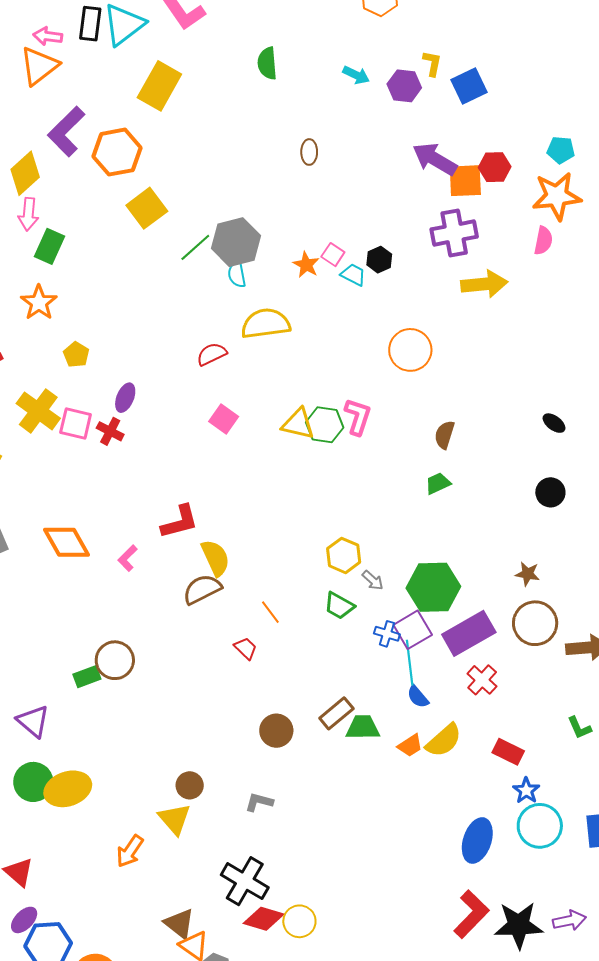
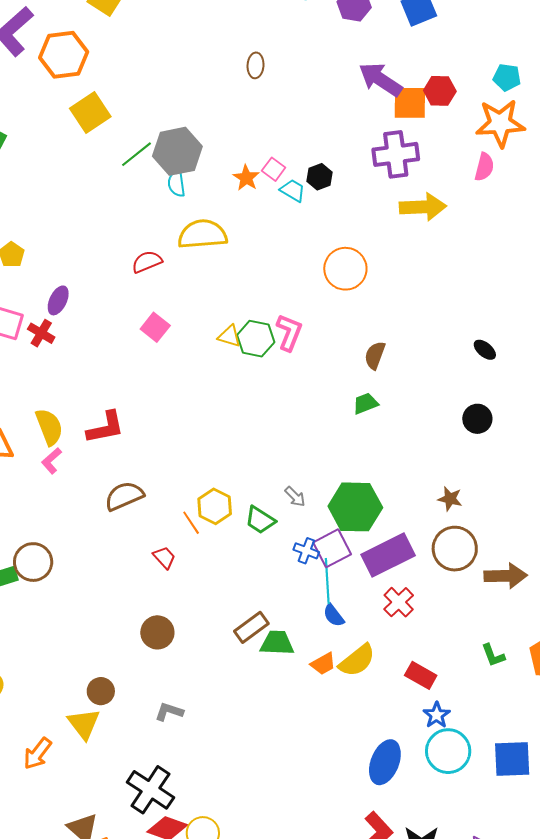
yellow triangle: (298, 424) -> (229, 336), size x0.7
yellow hexagon: (344, 555) -> (215, 506), moved
yellow semicircle: (215, 558) -> (49, 427), moved
brown circle: (276, 731) -> (157, 632), moved

